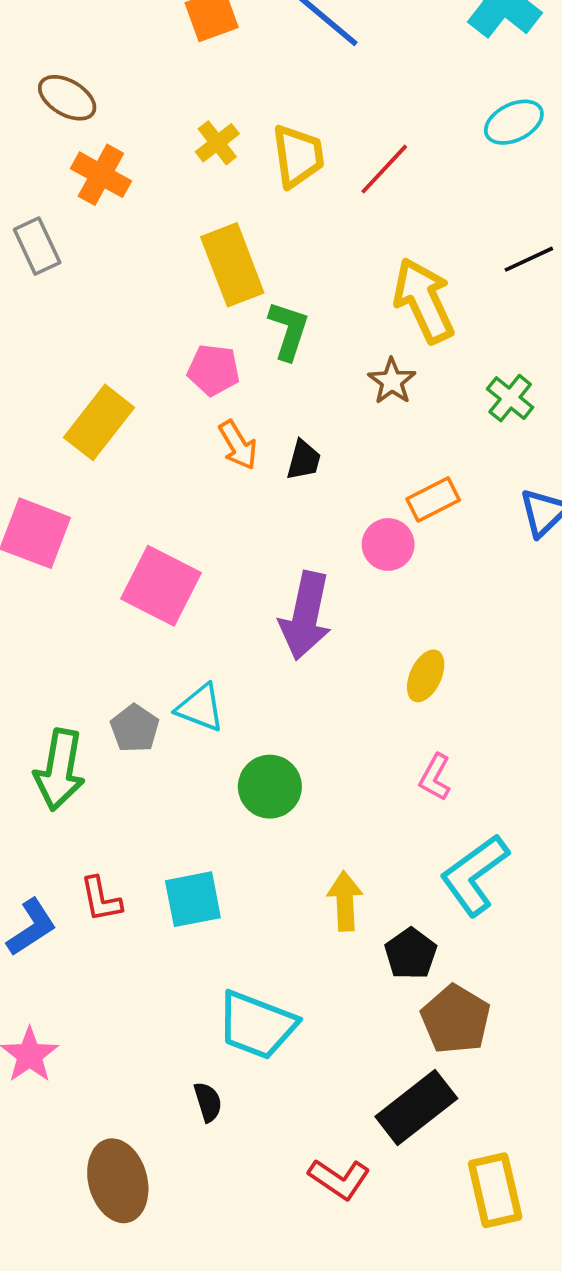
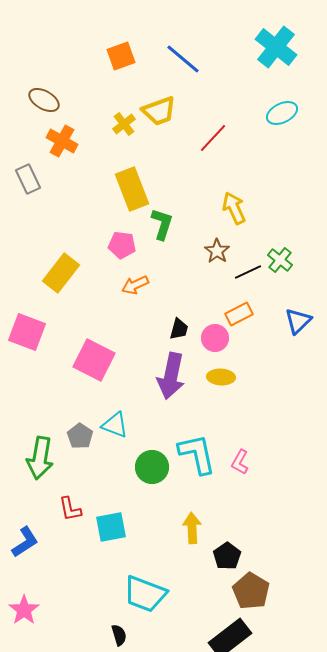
yellow trapezoid: (298, 156) -> (159, 111), moved, turned 78
black line: (529, 259) -> (248, 272), moved
yellow arrow: (424, 300) -> (234, 208), size x0.7
orange arrow: (238, 445) -> (135, 285), turned 96
black trapezoid: (304, 460) -> (179, 329), moved
yellow ellipse: (426, 676) -> (221, 377), moved, turned 68
cyan L-shape: (474, 875) -> (197, 454), moved, turned 114
red L-shape: (101, 899) -> (70, 509), moved

